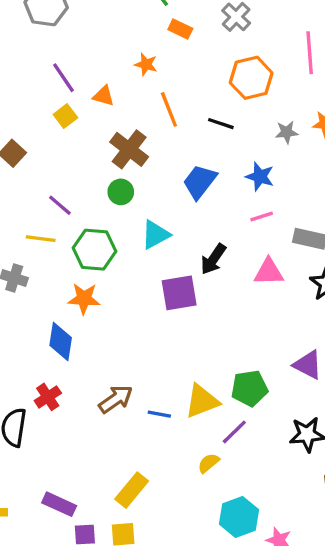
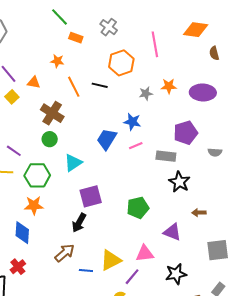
black line: (221, 124) -> (100, 85), moved
blue trapezoid: (200, 182) -> (107, 139), moved
black arrow: (213, 259) -> (79, 223), moved
pink triangle: (269, 272) -> (145, 254), moved
green pentagon: (249, 388) -> (138, 208), moved
brown arrow: (116, 399) -> (65, 253), moved

